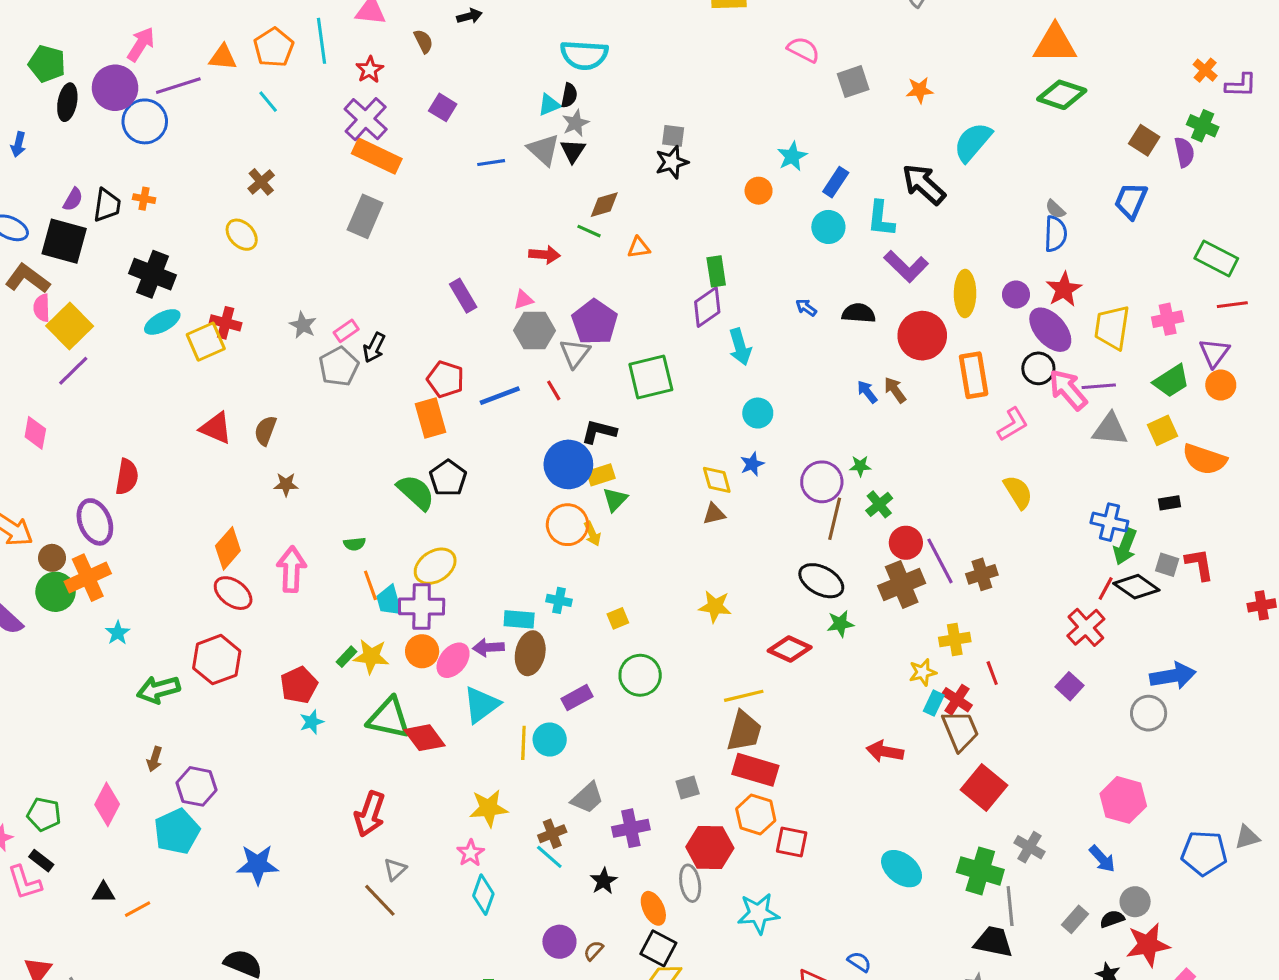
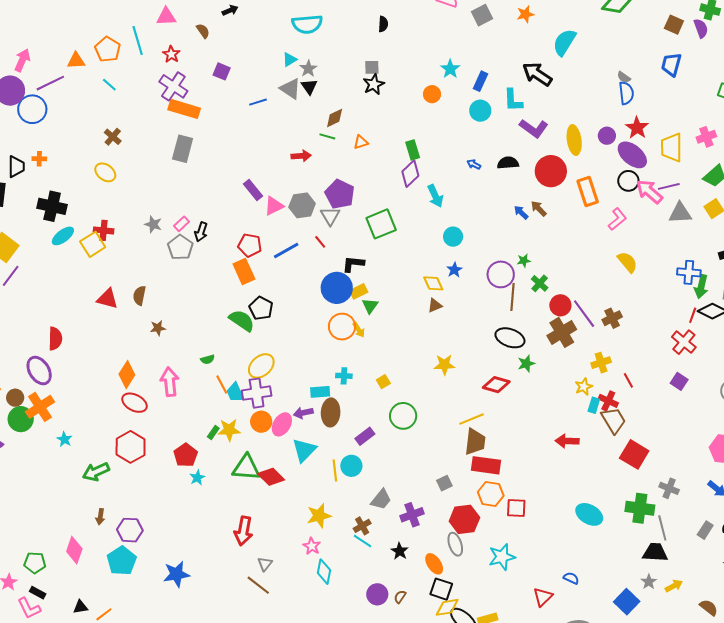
black semicircle: (569, 95) -> (383, 24), moved
pink triangle: (523, 300) -> (274, 206), moved, size x1.5

